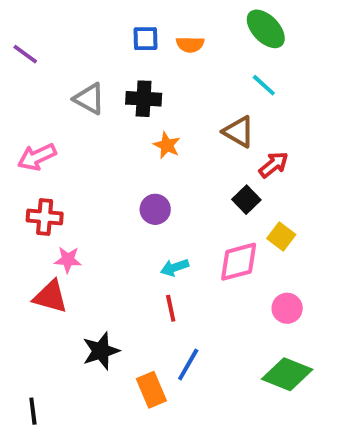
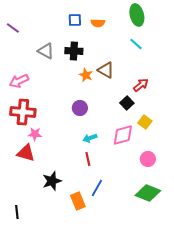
green ellipse: (266, 29) -> (137, 15), turned 30
brown triangle: (239, 132) -> (106, 70), moved
red cross: (45, 217) -> (23, 112), size x1.4

